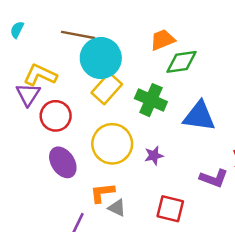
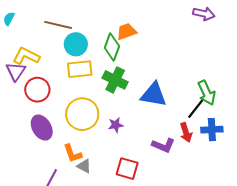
cyan circle: (101, 58) -> (76, 44), size x0.7
green diamond: (182, 62) -> (112, 47), moved, turned -64
yellow rectangle: (107, 89) -> (80, 69), turned 40
orange L-shape: (102, 193) -> (73, 153), turned -105

